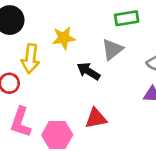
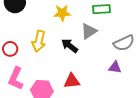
yellow star: (64, 38) -> (62, 13), moved
yellow arrow: (30, 59) -> (39, 41), moved

